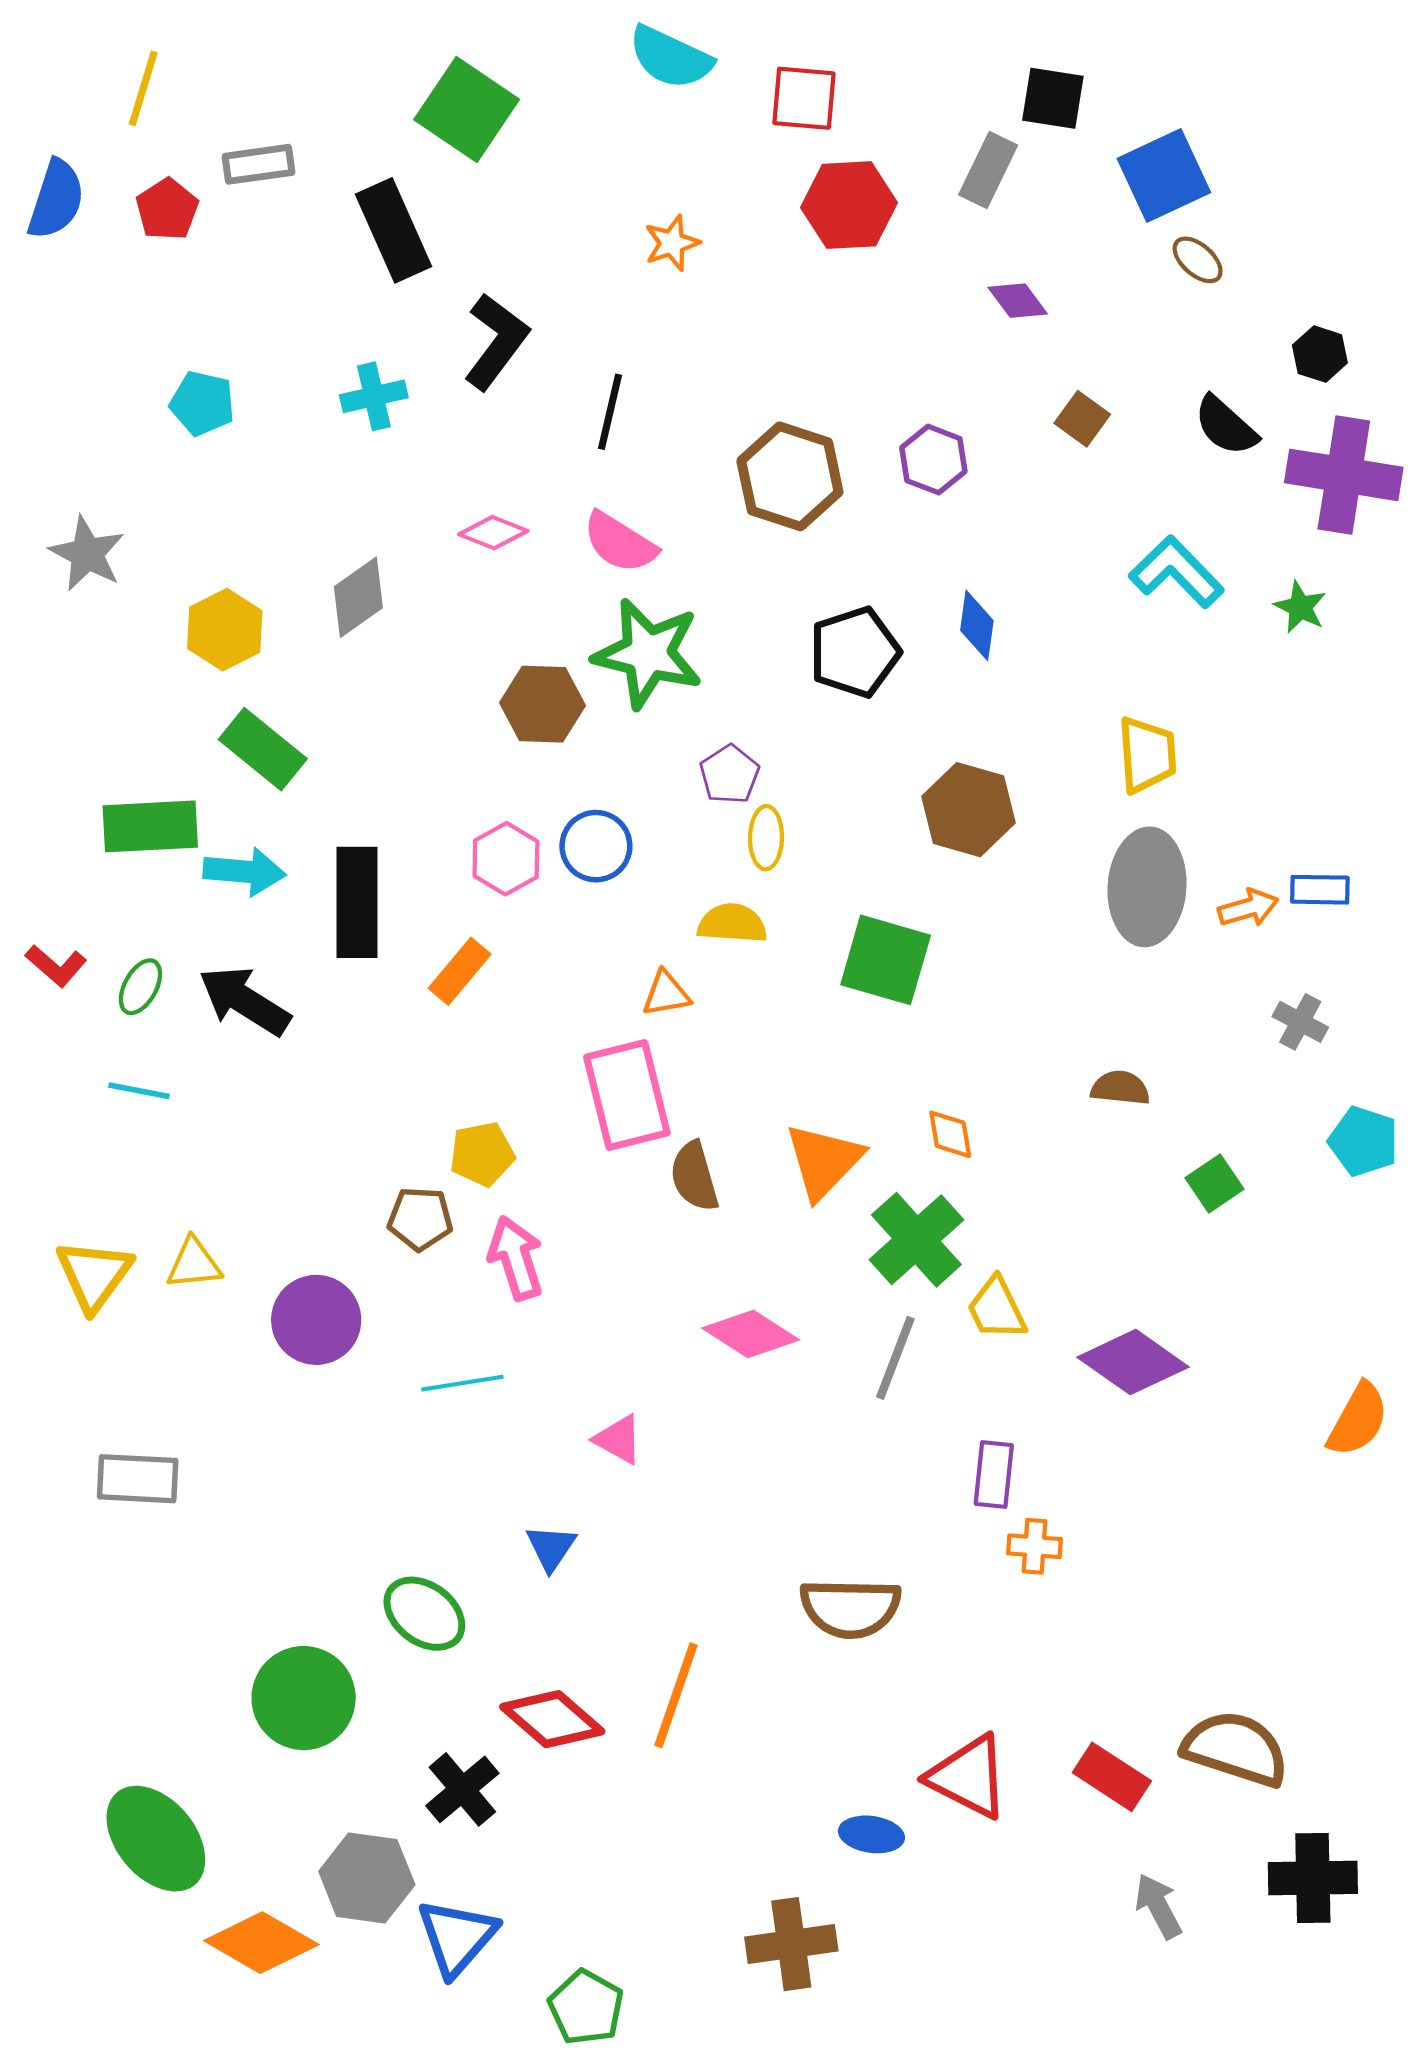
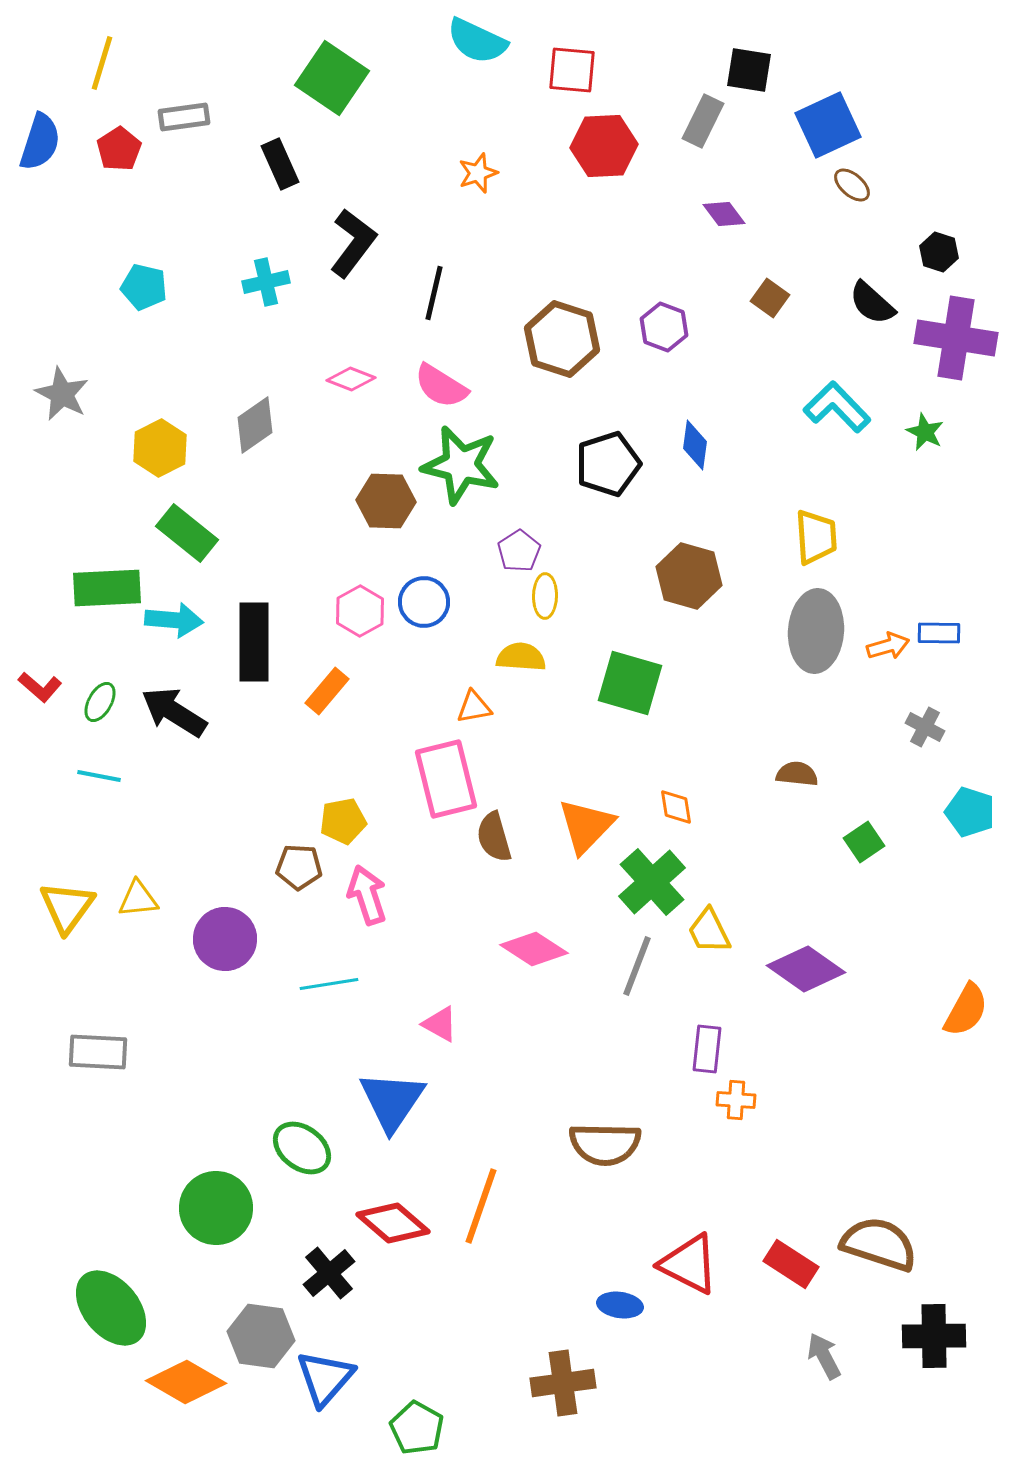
black rectangle: (393, 230) -> (280, 164), size x0.7
blue triangle: (551, 1548) -> (392, 1101), size x1.8

